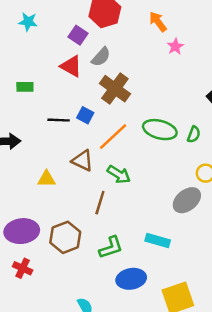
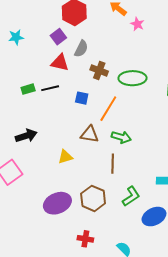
purple square: (78, 35) -> (58, 37), turned 35
brown cross: (115, 89) -> (99, 70), size x0.7
black line: (59, 120) -> (50, 88), moved
green ellipse: (160, 130) -> (133, 78), moved
red cross: (23, 268) -> (85, 239), moved

